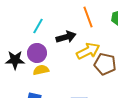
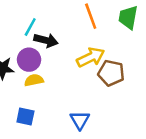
black arrow: (66, 37) -> (46, 40), moved, turned 30

